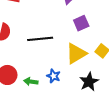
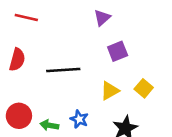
yellow triangle: (76, 54) -> (110, 91), size x0.7

